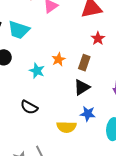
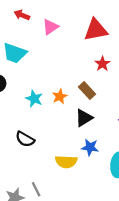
orange star: (59, 59) -> (60, 96), moved
brown rectangle: (84, 63) -> (87, 90), turned -63

